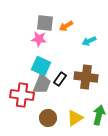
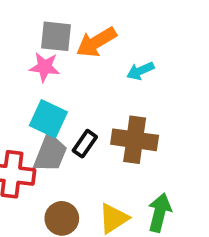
orange arrow: (66, 26) -> (96, 42), size x1.5

